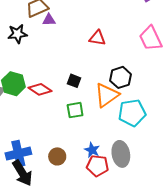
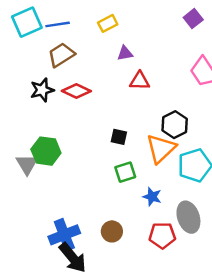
purple triangle: (49, 20) -> (125, 53), moved
red diamond: (40, 89) -> (76, 91), moved
blue star: (92, 150) -> (152, 197), moved

